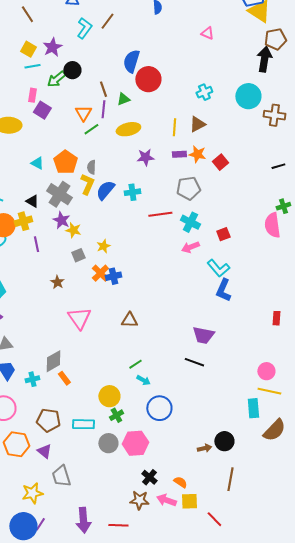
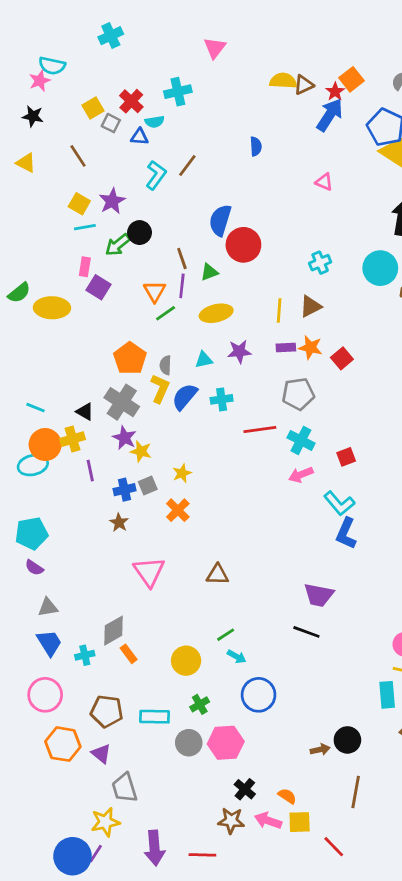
cyan triangle: (37, 163) -> (204, 360), moved, turned -40
blue cross: (113, 276) -> (124, 490), moved
yellow circle: (109, 396) -> (186, 661), moved
yellow star: (32, 493) -> (105, 822), moved

